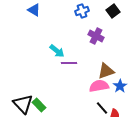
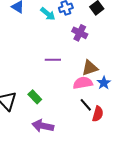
cyan arrow: (57, 51) -> (48, 14), moved
green rectangle: (39, 105) -> (35, 97), moved

